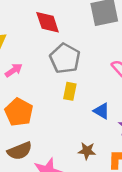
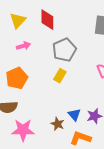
red diamond: (48, 22) -> (47, 20), moved
blue triangle: (102, 111) -> (74, 115), moved

